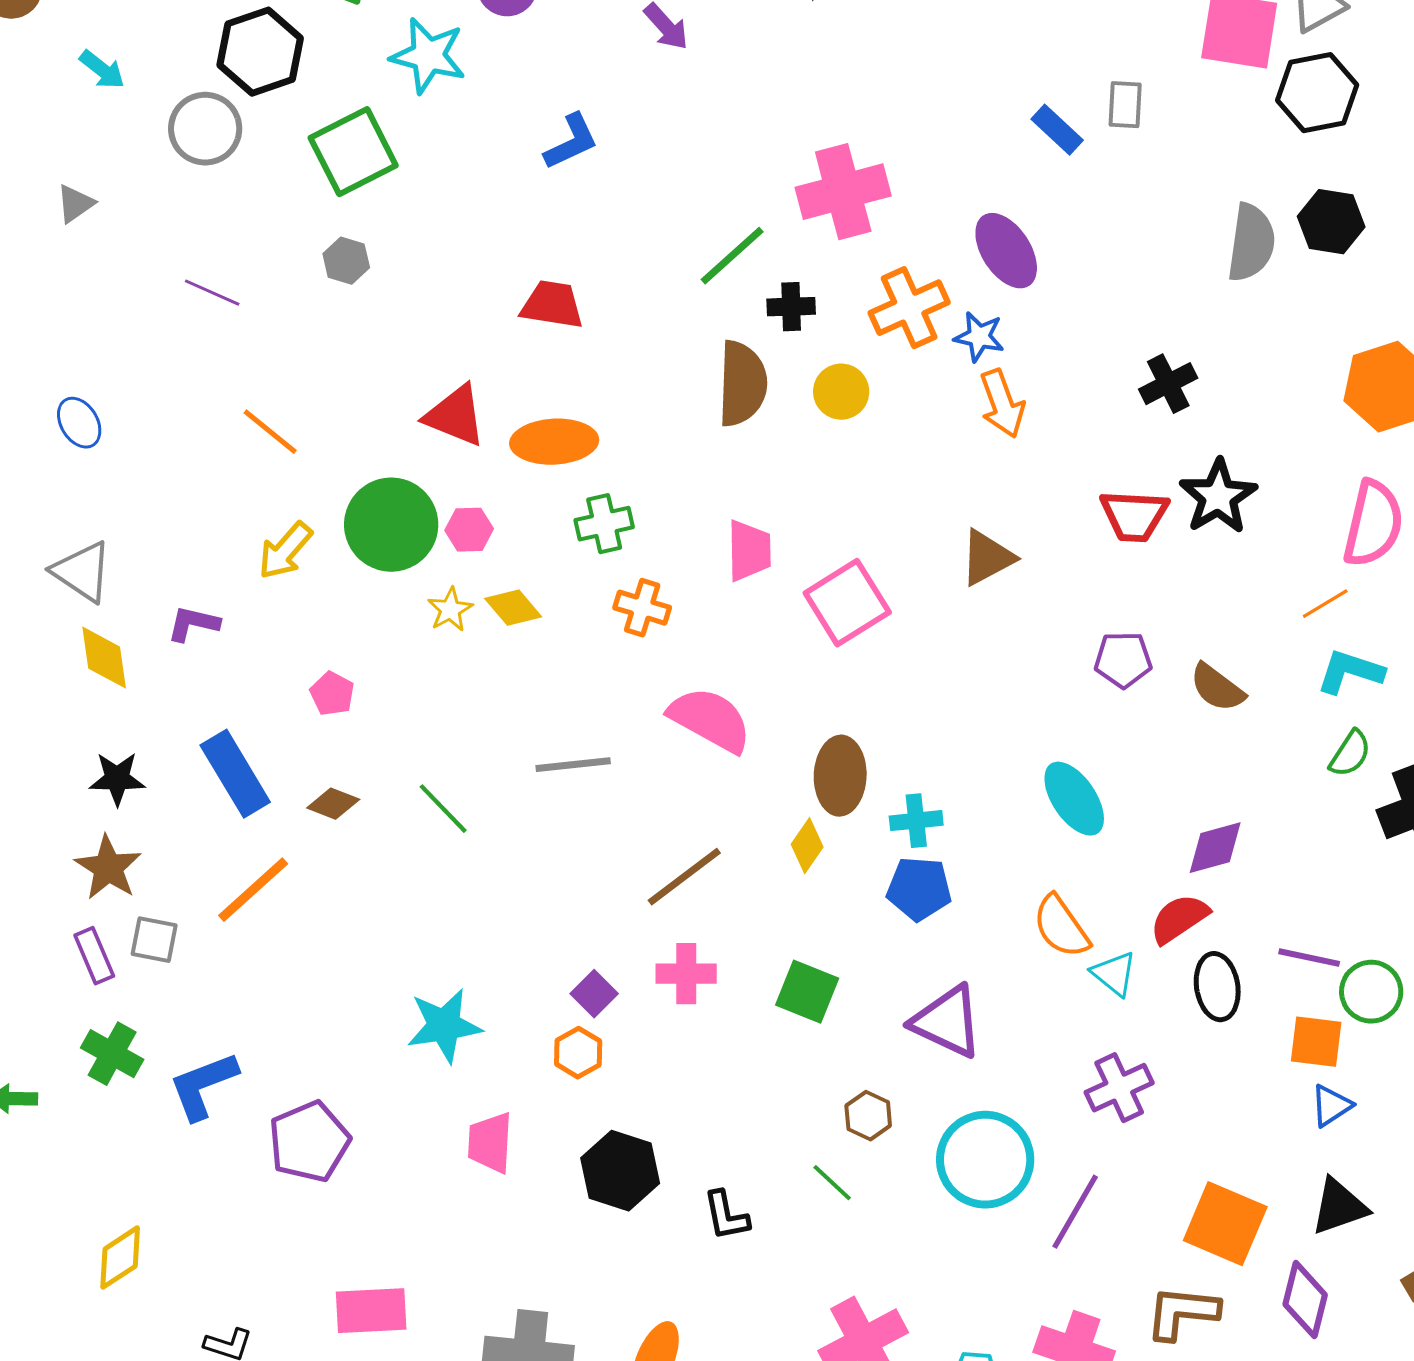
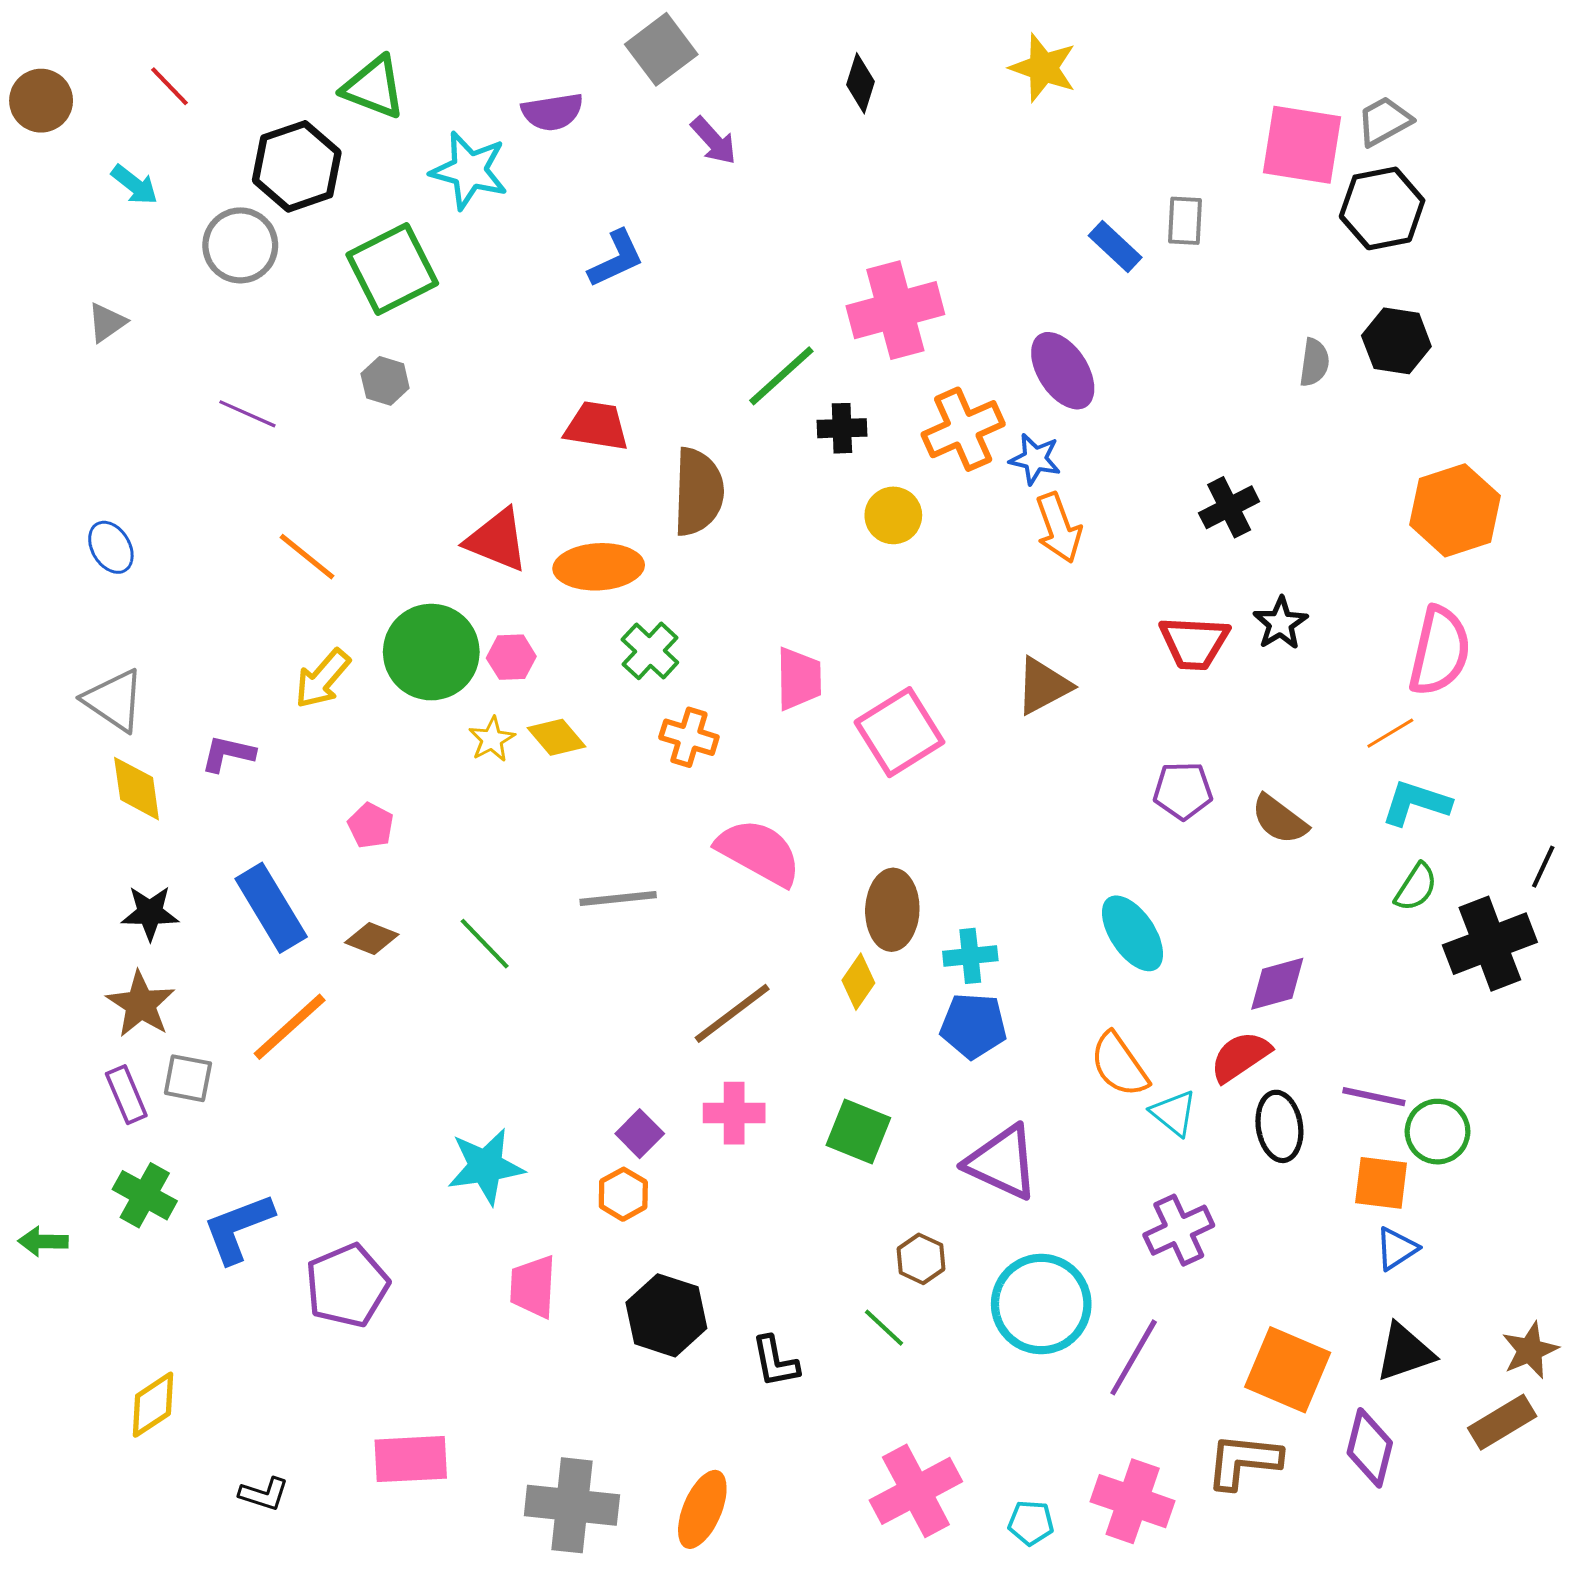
gray semicircle: (1251, 243) -> (1314, 362), size x0.6
brown semicircle: (742, 384) -> (698, 492), moved
black star: (1218, 497) -> (1280, 623), size x0.7
green cross: (604, 524) -> (650, 651), turned -34

